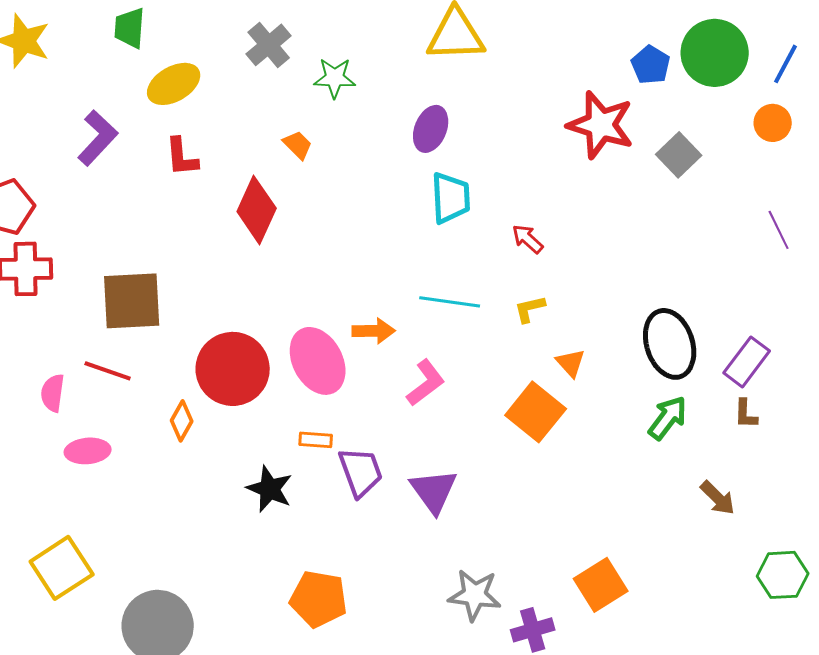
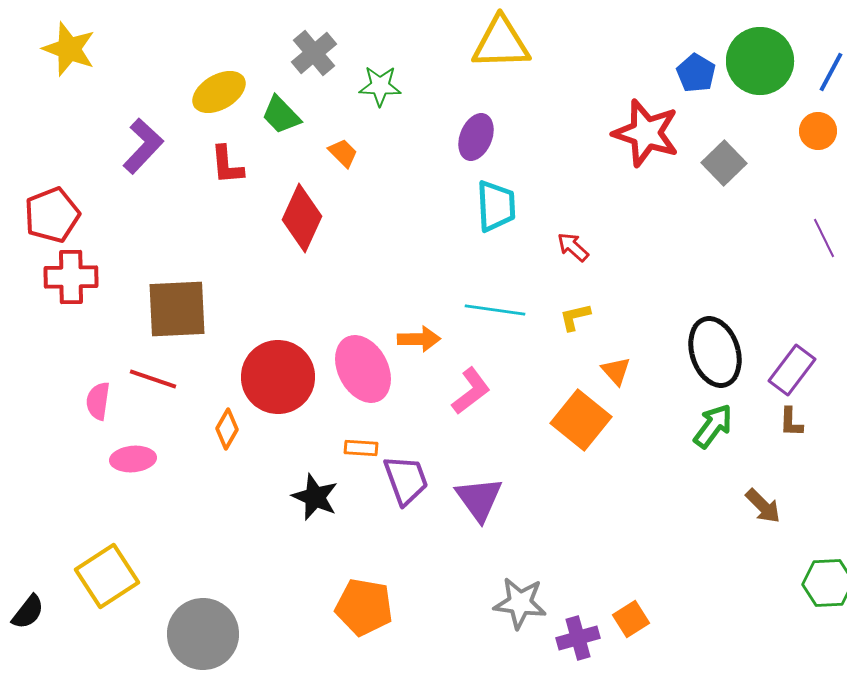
green trapezoid: (130, 28) -> (281, 115), moved, turned -48
orange square: (601, 585) -> (631, 619), moved, size x0.7

